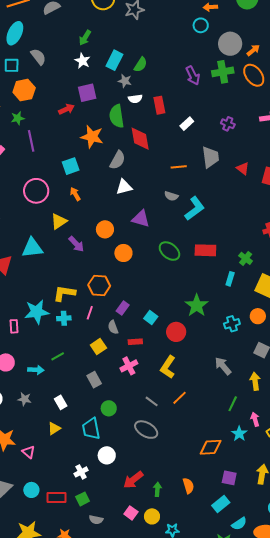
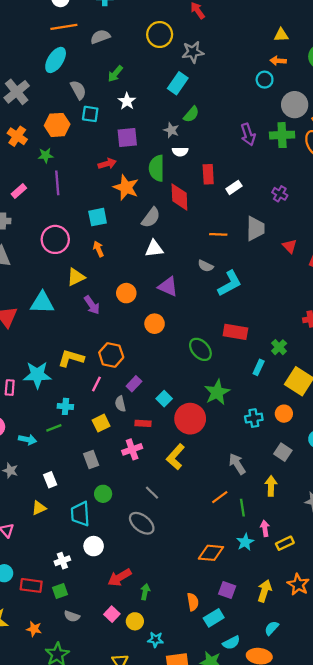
green arrow: (85, 38) -> (115, 74), moved
cyan rectangle: (114, 60) -> (178, 83), moved
cyan square: (12, 65) -> (90, 114), moved
red rectangle: (159, 105) -> (208, 174), moved
red arrow: (66, 109) -> (107, 164), moved
green ellipse: (169, 251) -> (200, 349), moved
orange circle: (123, 253) -> (155, 324), moved
cyan cross: (64, 318) -> (65, 406), moved
red circle: (176, 332) -> (190, 419), size x1.4
orange line: (180, 398) -> (220, 497), moved
green line: (233, 404) -> (242, 508), turned -42
orange semicircle: (188, 486) -> (193, 602), moved

